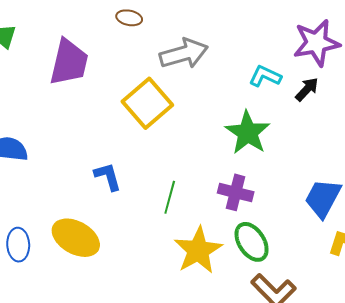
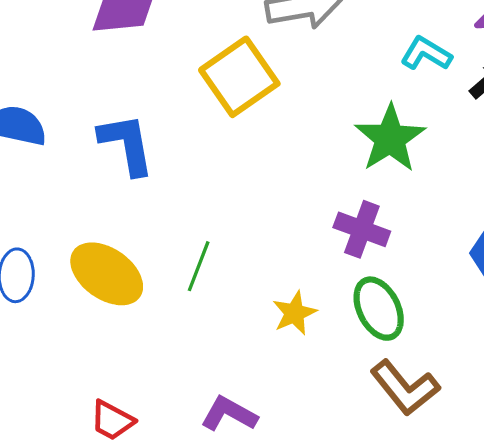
blue L-shape: (108, 176) -> (126, 144), moved, size x1.4
green line: (170, 197) -> (199, 266), moved
yellow star: (198, 250) -> (294, 313), size x0.6

